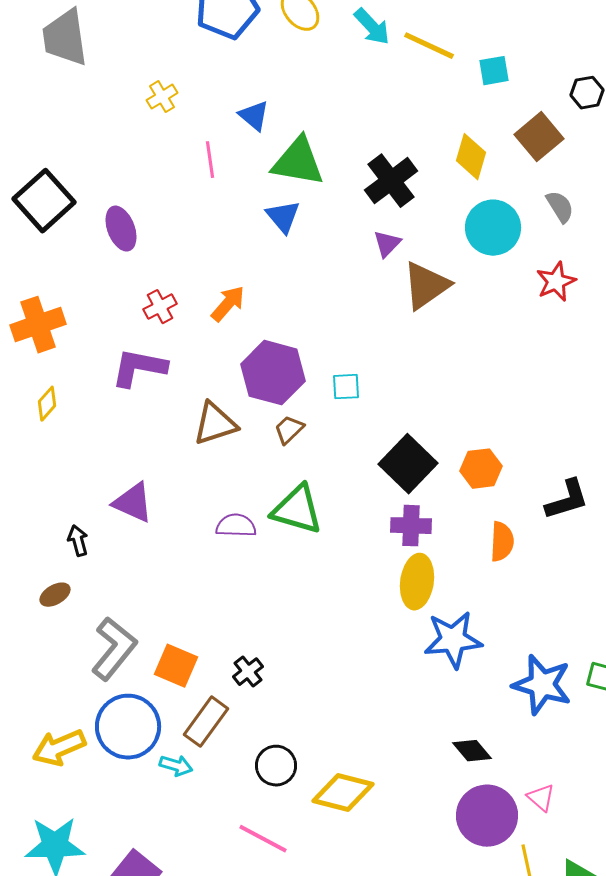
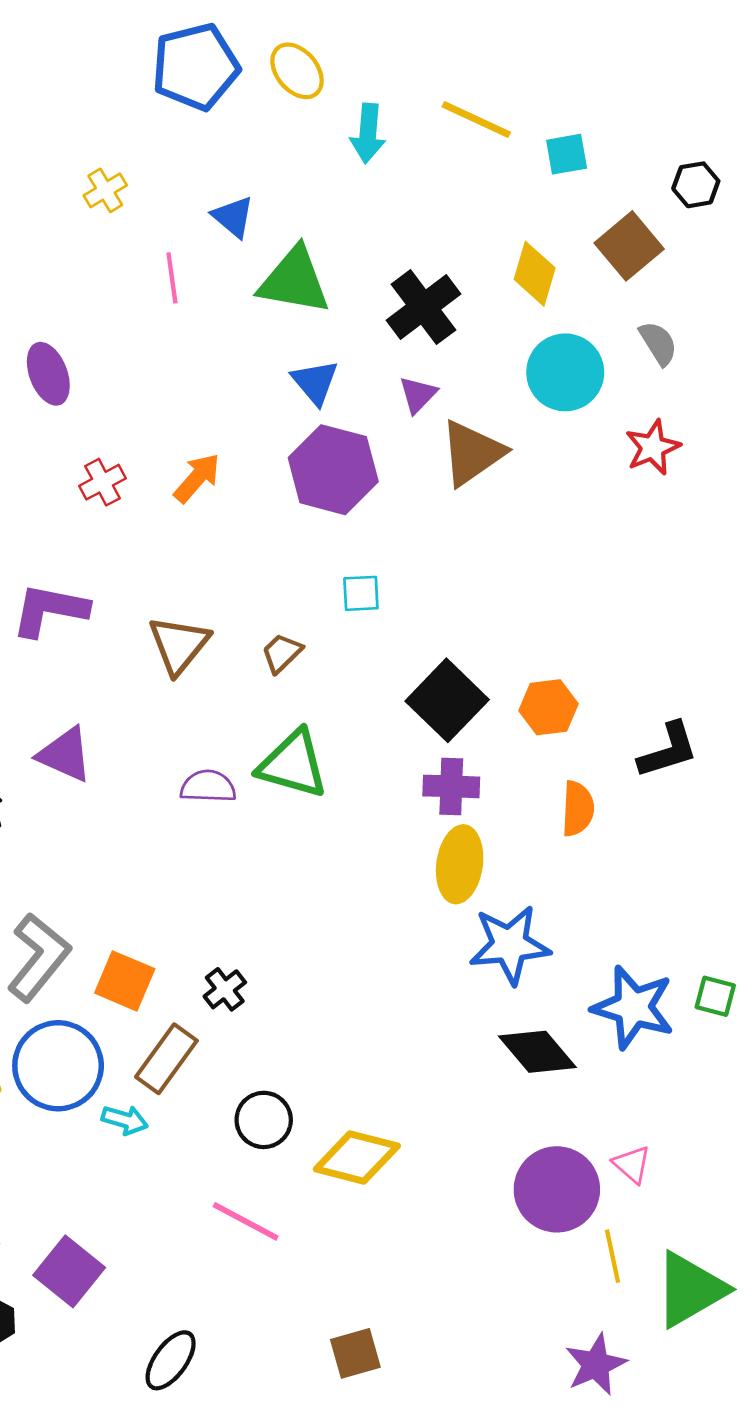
cyan arrow: (372, 27) -> (368, 133), moved, turned 48
blue triangle: (283, 217) -> (315, 382), moved
purple L-shape: (139, 368) -> (50, 610), moved
purple hexagon: (273, 373) -> (333, 470), moved
brown triangle: (215, 424) -> (179, 645), turned -33
black diamond: (472, 751) -> (537, 1052), moved, size x1.4

